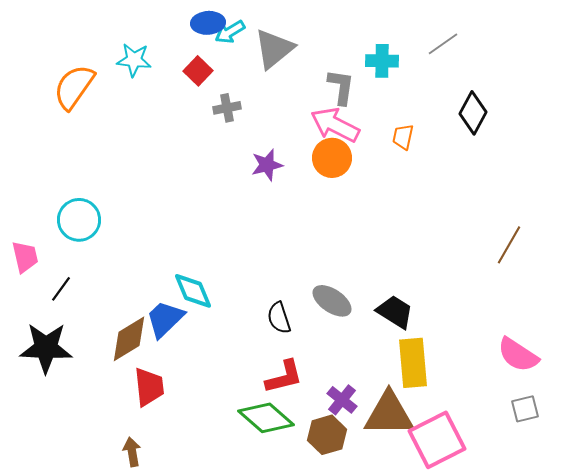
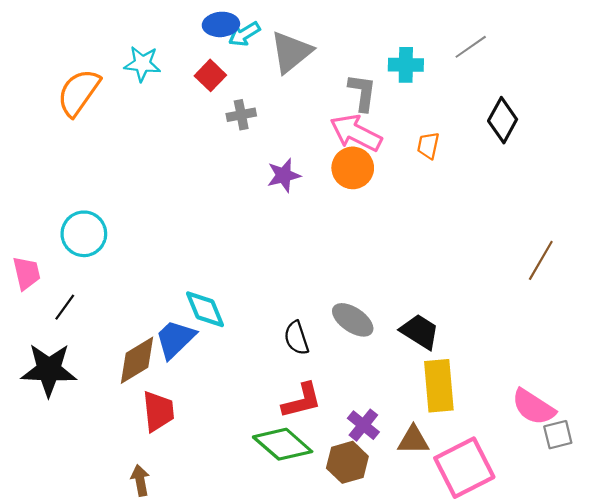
pink semicircle: (518, 355) -> (533, 407), moved
brown triangle: (389, 414) -> (413, 440), size x0.6

